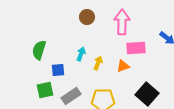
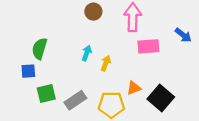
orange triangle: (123, 66) -> (134, 88), moved
blue square: (58, 70) -> (28, 71), moved

